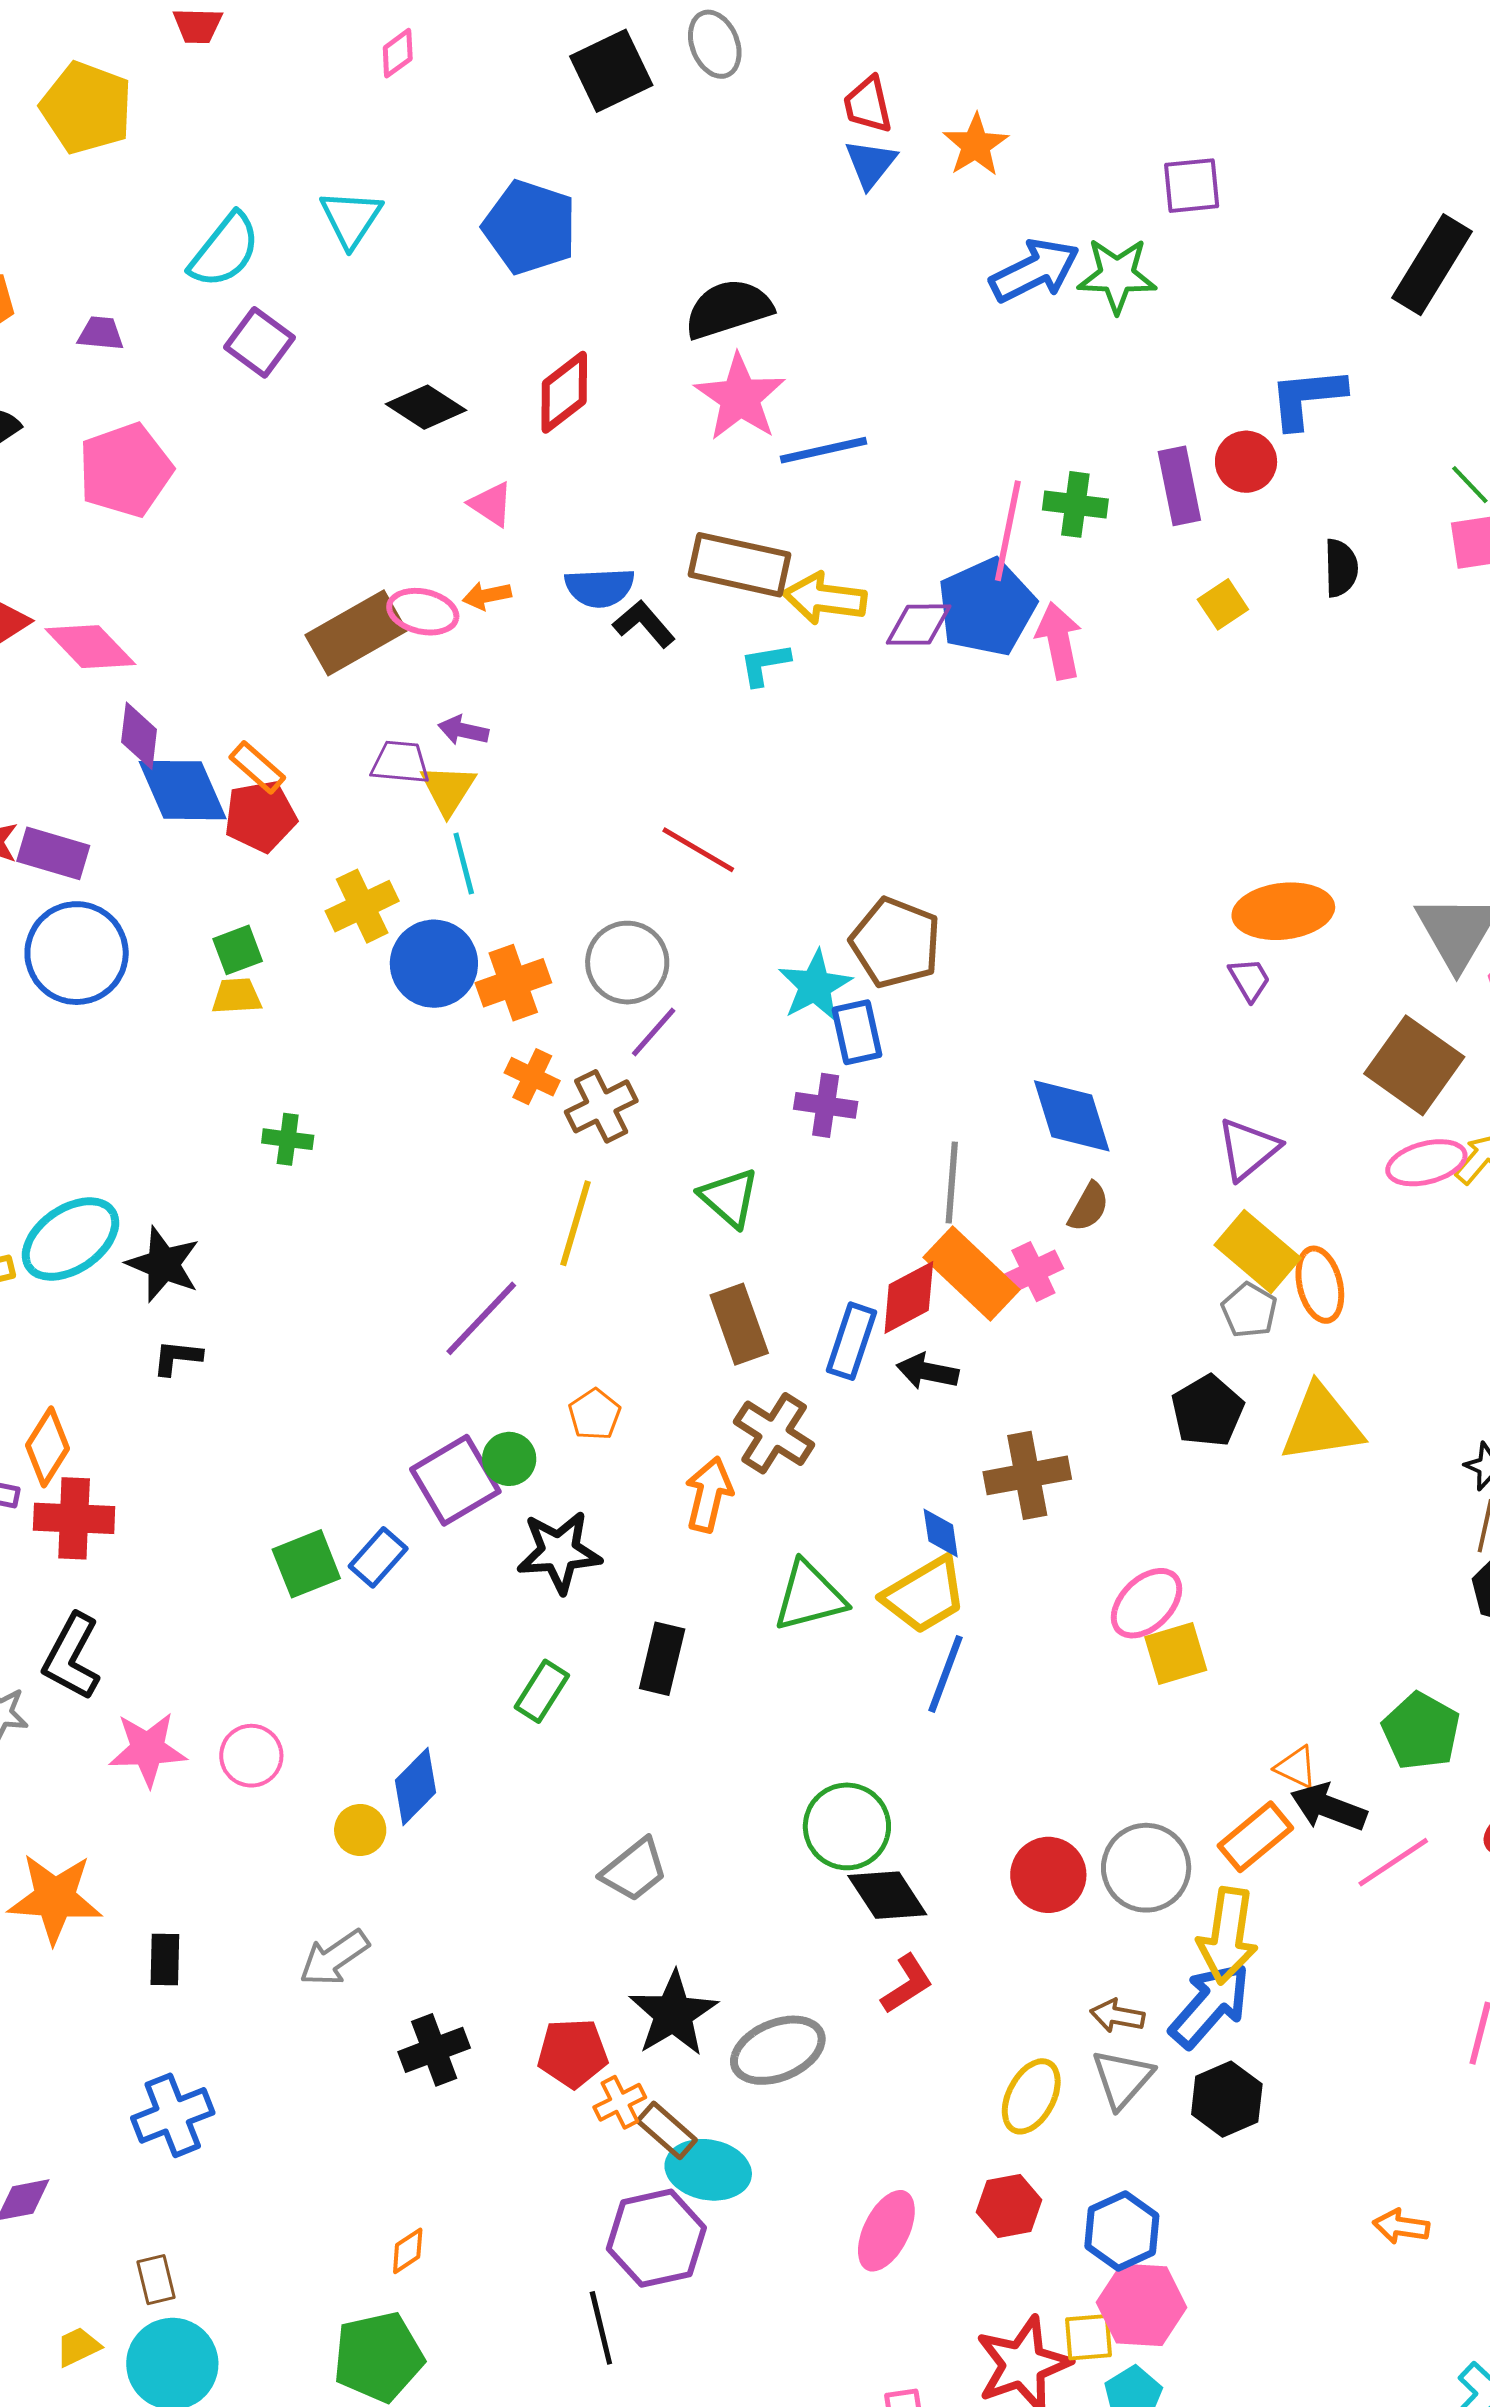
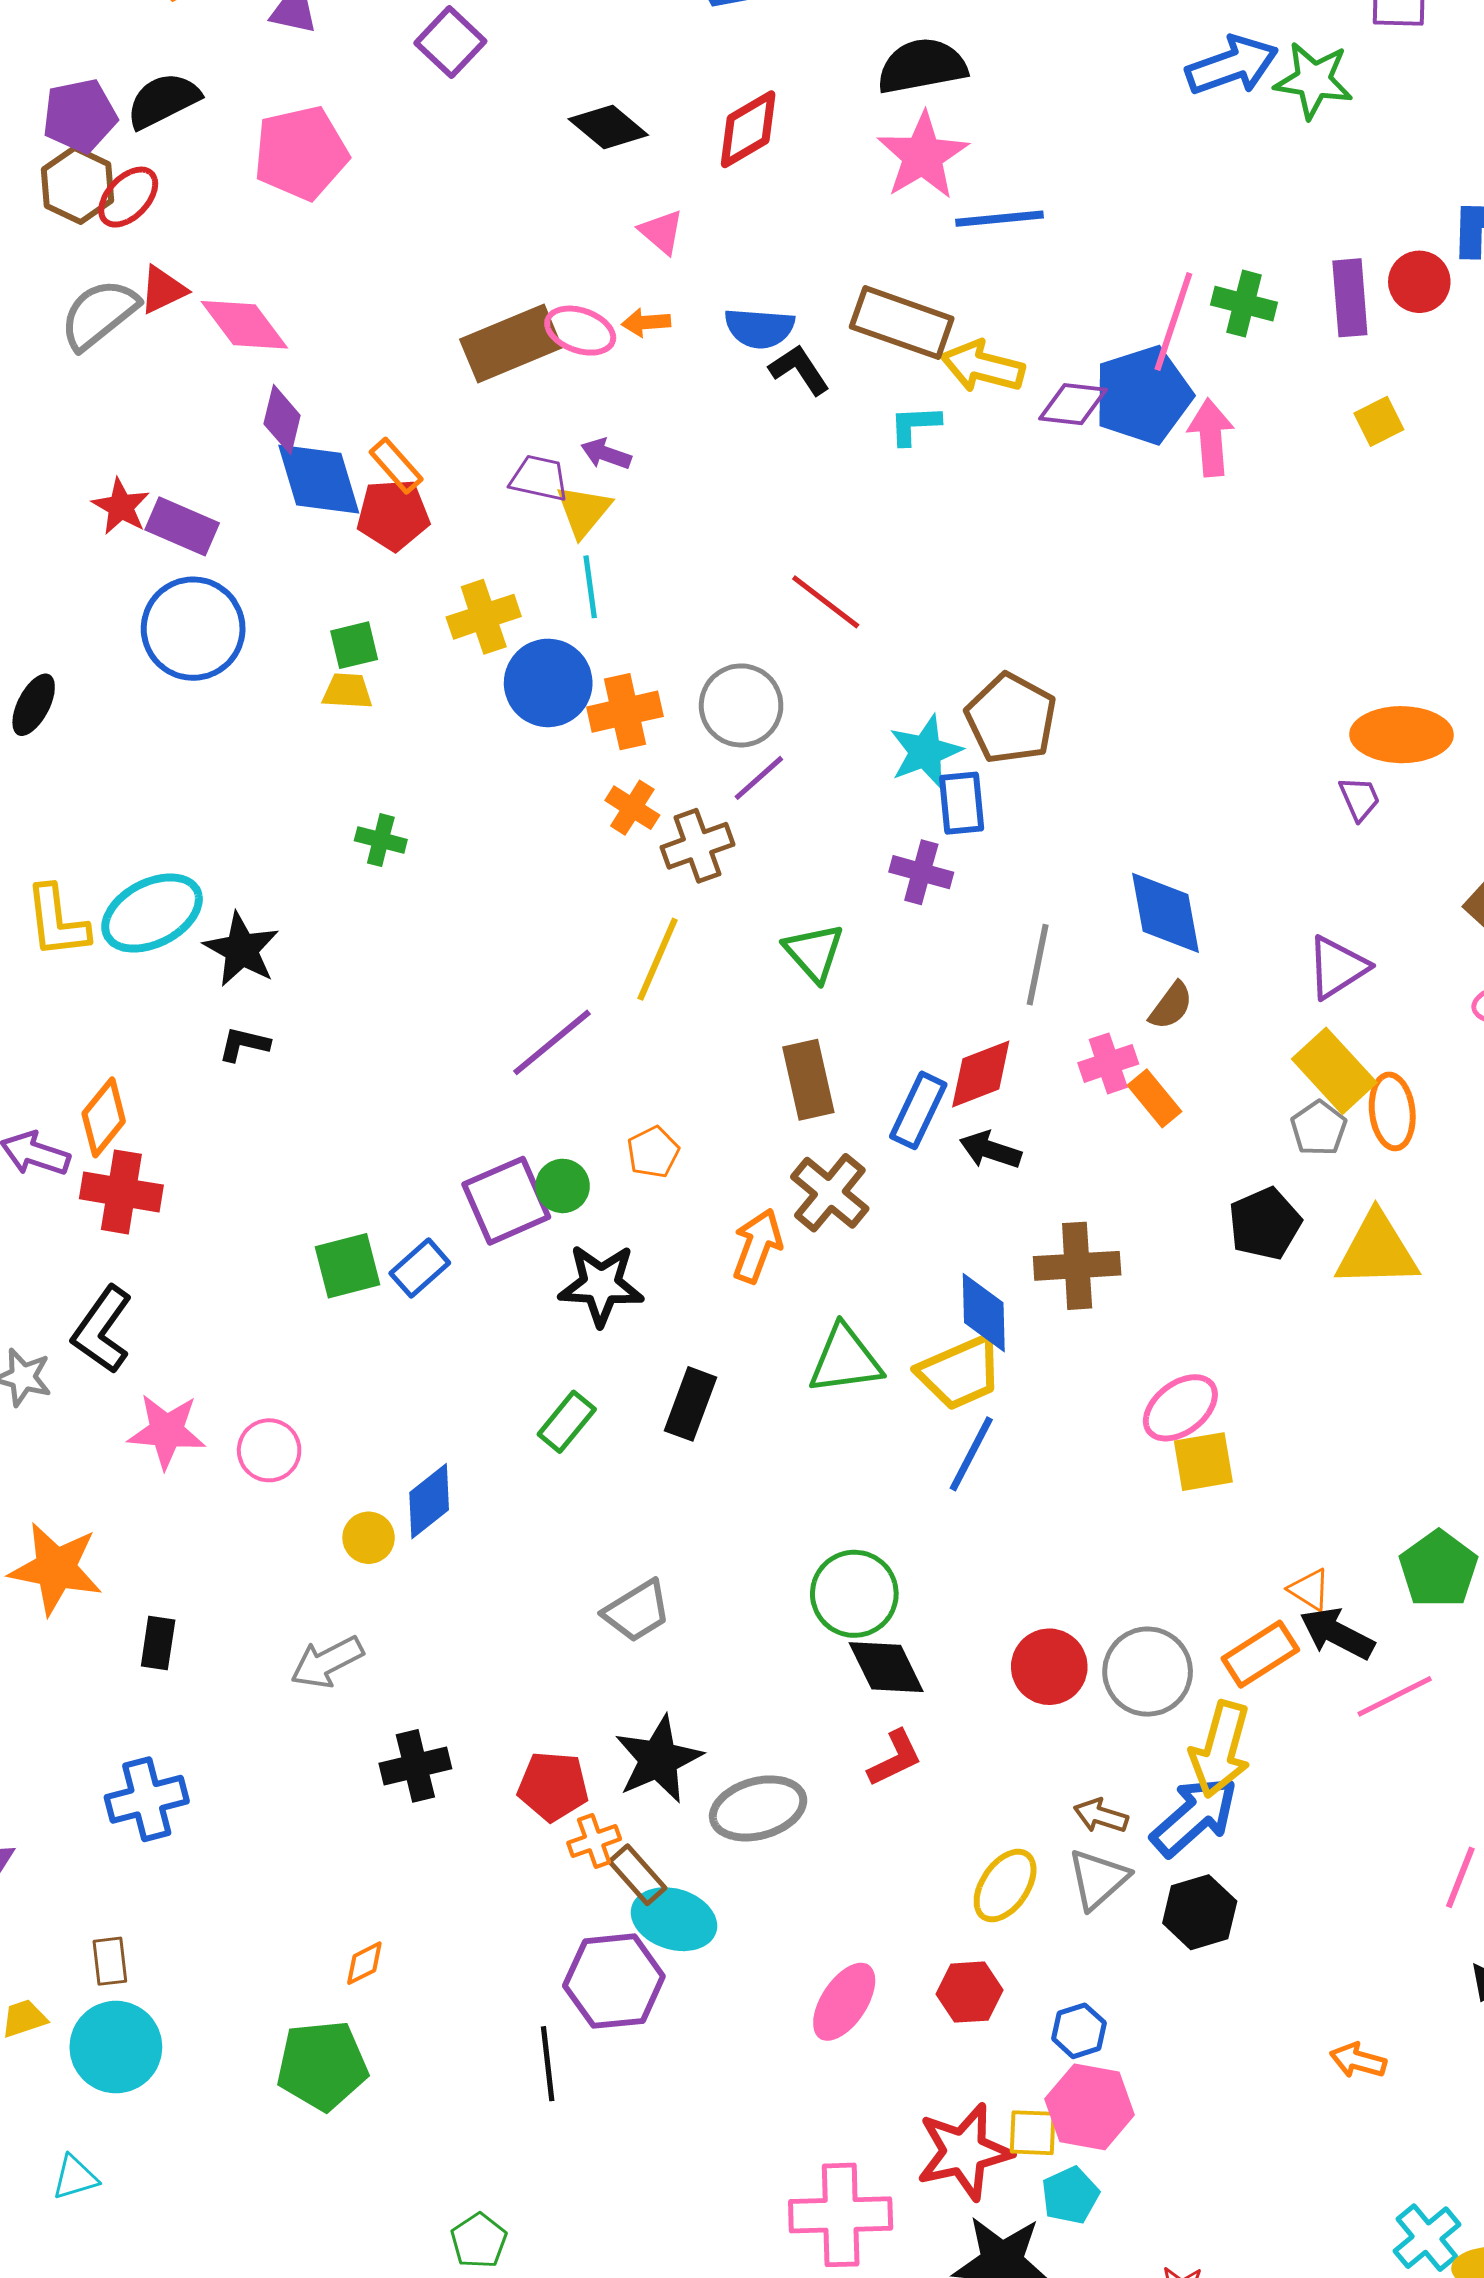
orange rectangle: (971, 1274) -> (1154, 1098), moved, size x0.6
blue diamond: (941, 1533) -> (984, 1313), size x1.5
blue hexagon: (1122, 2231) -> (1079, 2031), size x0.7

